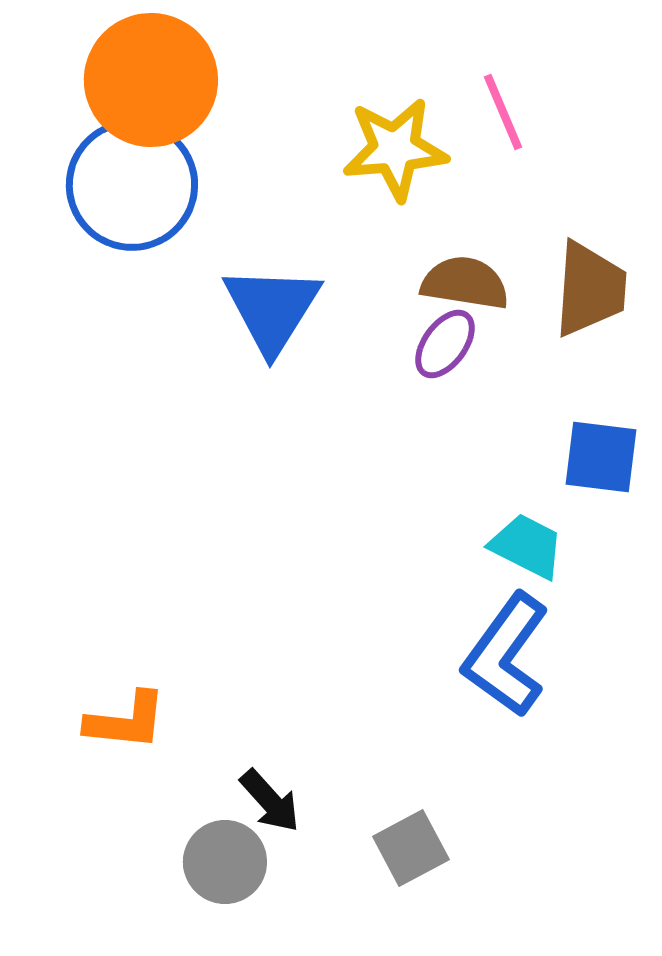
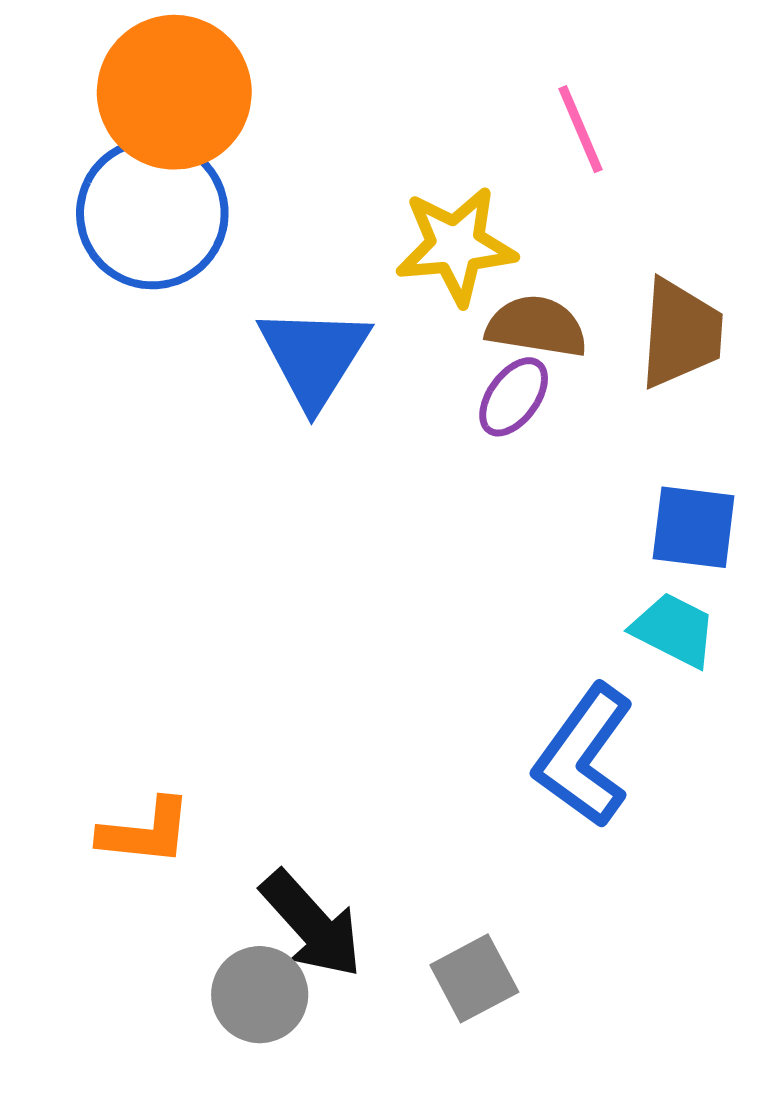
yellow star: (395, 149) -> (456, 246), moved
cyan trapezoid: (527, 546) -> (674, 630), moved
black arrow: (270, 801) -> (312, 924), size x1.5

